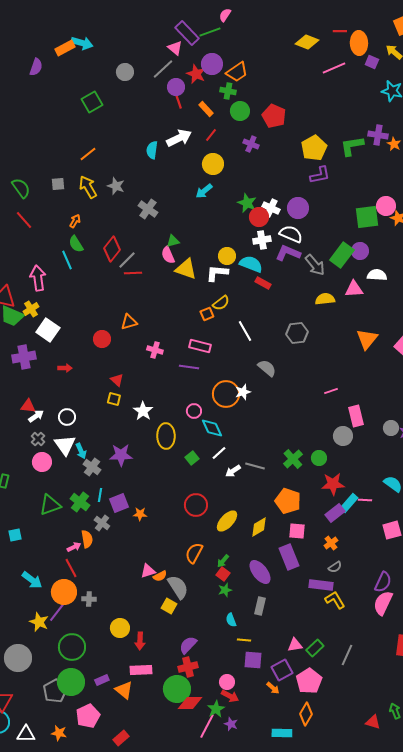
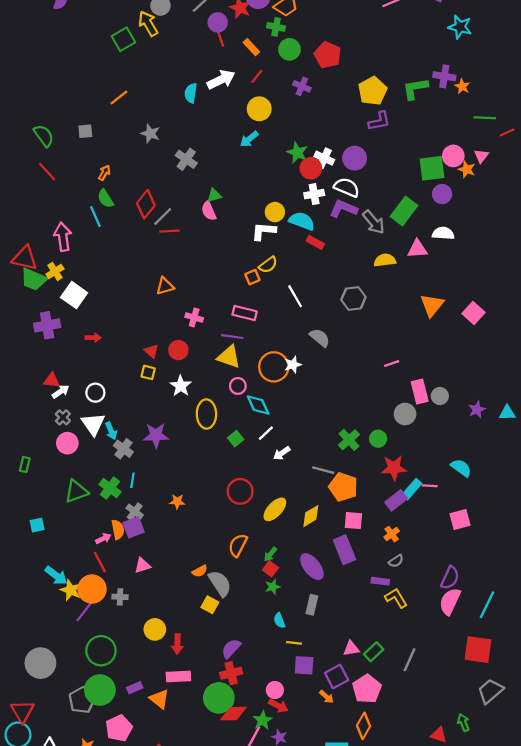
yellow arrow: (88, 187) -> (148, 24), moved
purple circle: (360, 251) -> (442, 194), moved
yellow triangle: (186, 269) -> (229, 357), moved
red circle: (102, 339) -> (178, 350), moved
gray circle: (391, 428) -> (440, 396), moved
gray line: (255, 466) -> (323, 470), moved
purple square: (119, 503) -> (134, 527), moved
pink triangle: (148, 571) -> (142, 565), moved
purple rectangle: (321, 585) -> (380, 581), size x0.7
yellow star: (39, 622) -> (71, 590), moved

